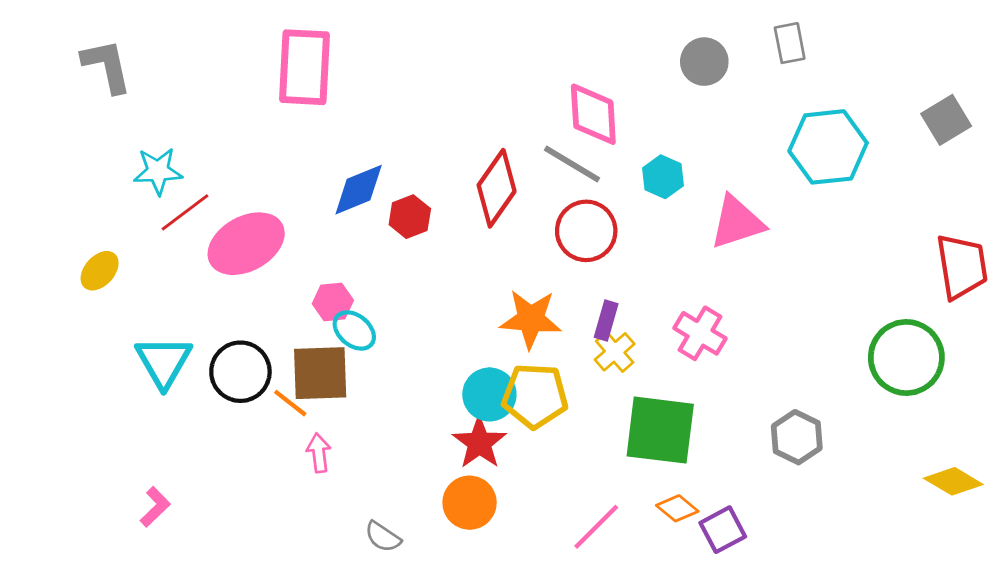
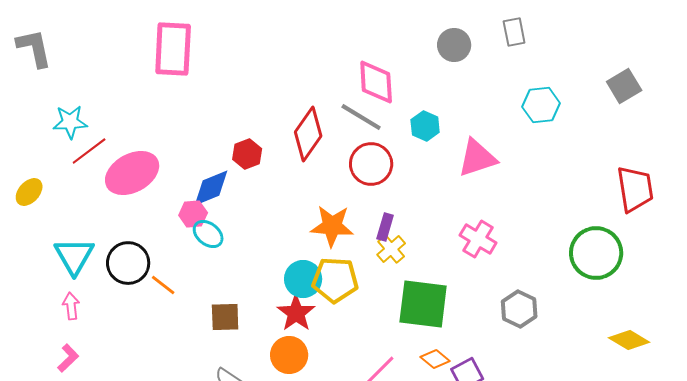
cyan hexagon: (828, 147) -> (541, 105), size x0.7
blue diamond: (359, 190) -> (211, 188), moved
pink cross: (700, 333) -> (478, 239), moved
brown square: (320, 373) -> (225, 317), moved, size x0.7
pink arrow: (319, 453) -> (71, 306), moved

